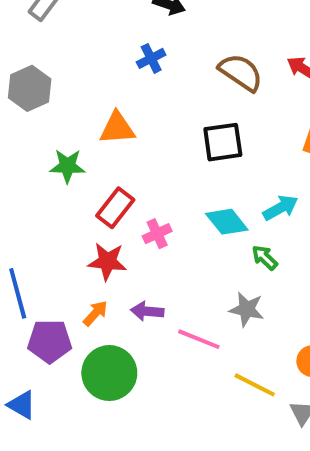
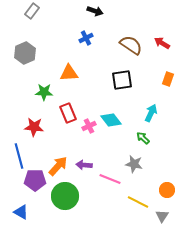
red rectangle: (115, 208) -> (68, 113), turned -60
cyan arrow: (281, 208) -> (151, 113), turned -36
cyan diamond: (227, 222) -> (111, 120), moved
red star: (107, 262) -> (34, 127), moved
orange arrow: (95, 313) -> (58, 166), size x1.5

